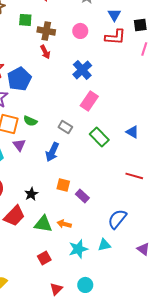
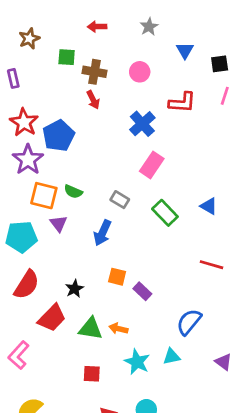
red L-shape: (115, 37) -> (182, 102), moved
cyan star: (78, 249) -> (137, 362), turned -30
red square: (44, 258) -> (92, 374), turned 32

